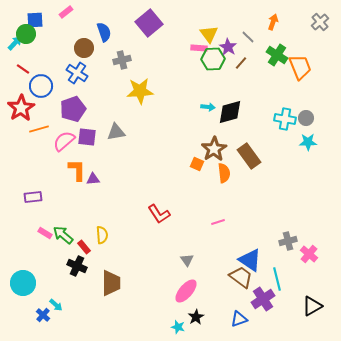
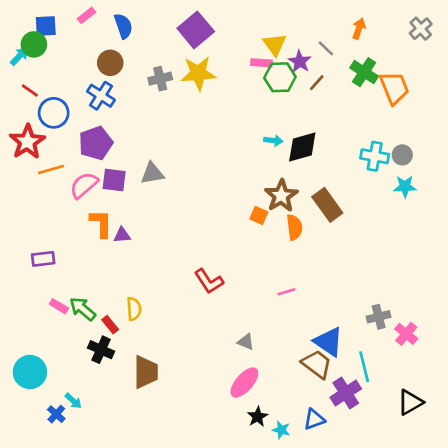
blue semicircle: (104, 32) -> (123, 26), moved
yellow star: (140, 91) -> (198, 73), moved
gray triangle: (187, 260) -> (246, 342), turned -32
cyan star: (178, 327) -> (281, 430), moved

